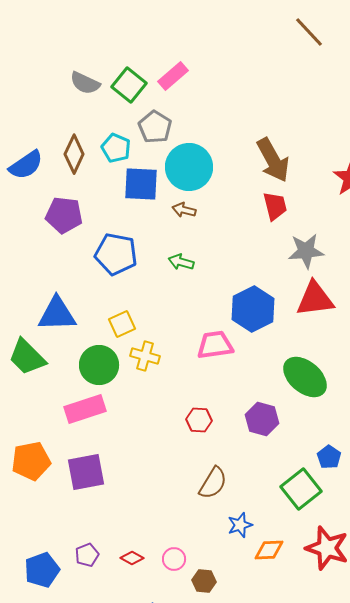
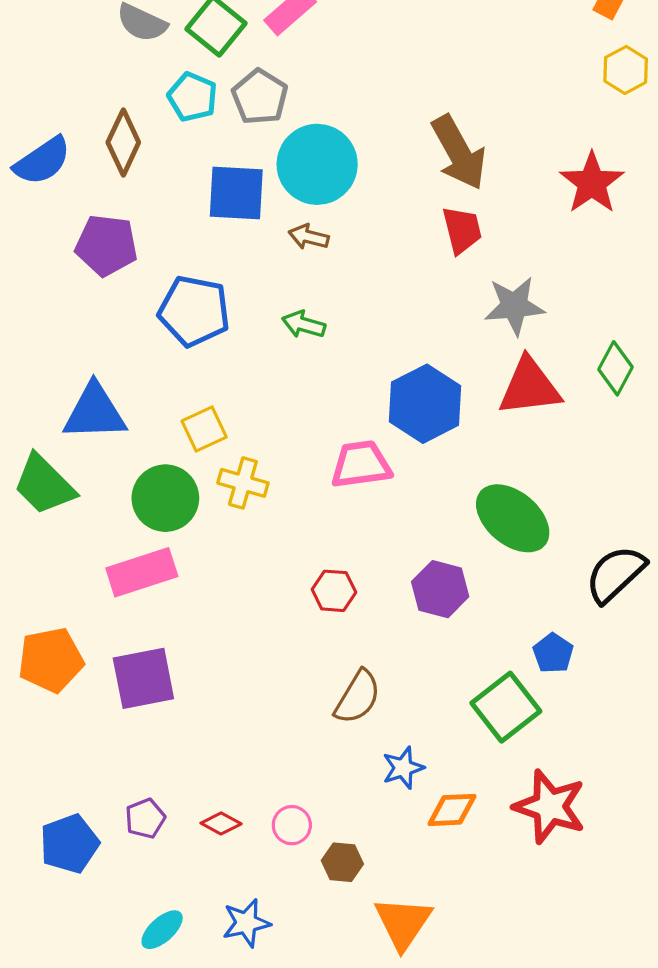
cyan pentagon: (116, 148) -> (192, 97), moved

